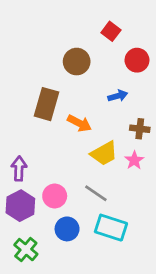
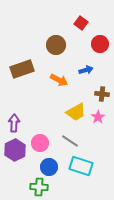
brown rectangle: (46, 104) -> (22, 69), moved, turned 55
orange arrow: (79, 123) -> (59, 80), moved
green cross: (26, 250) -> (39, 187), moved, turned -36

